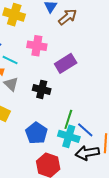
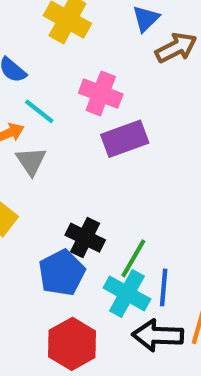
purple rectangle: (66, 63) -> (125, 139), moved
black cross: (42, 89) -> (85, 238), moved
blue line: (85, 130) -> (164, 287), turned 42

